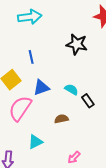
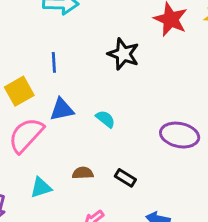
black rectangle: (88, 101) -> (125, 178), moved, turned -32
brown semicircle: (61, 119) -> (83, 173), moved

